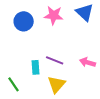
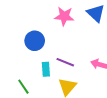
blue circle: (24, 21) -> (35, 41), moved

